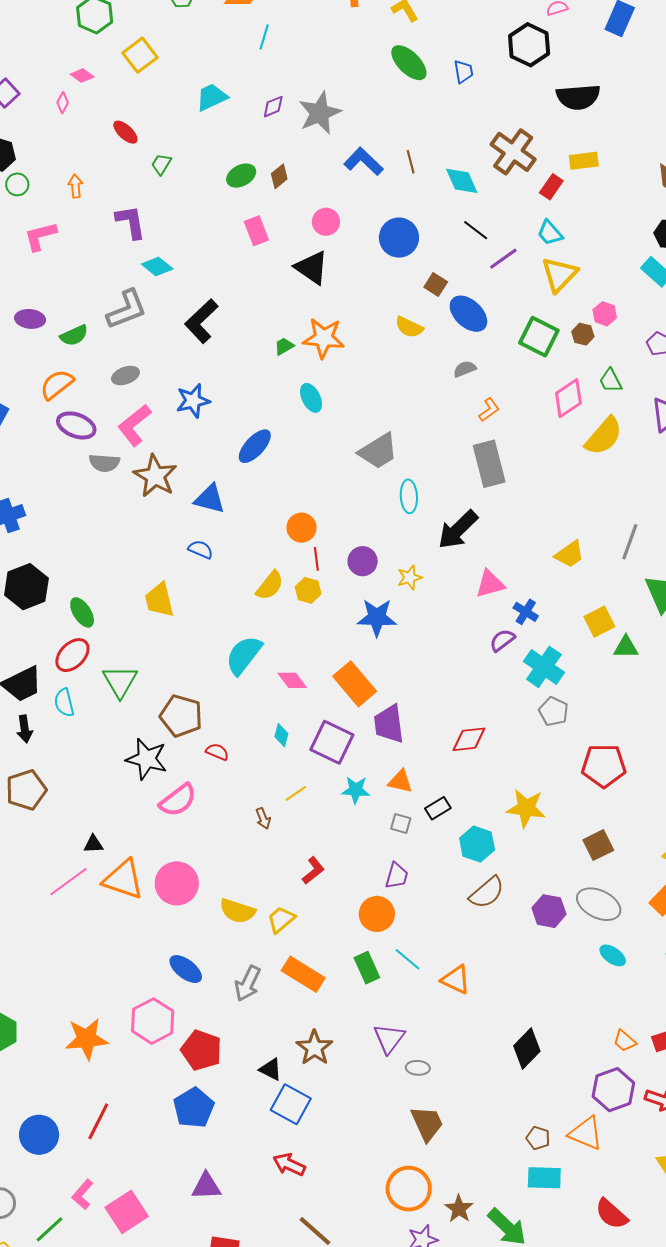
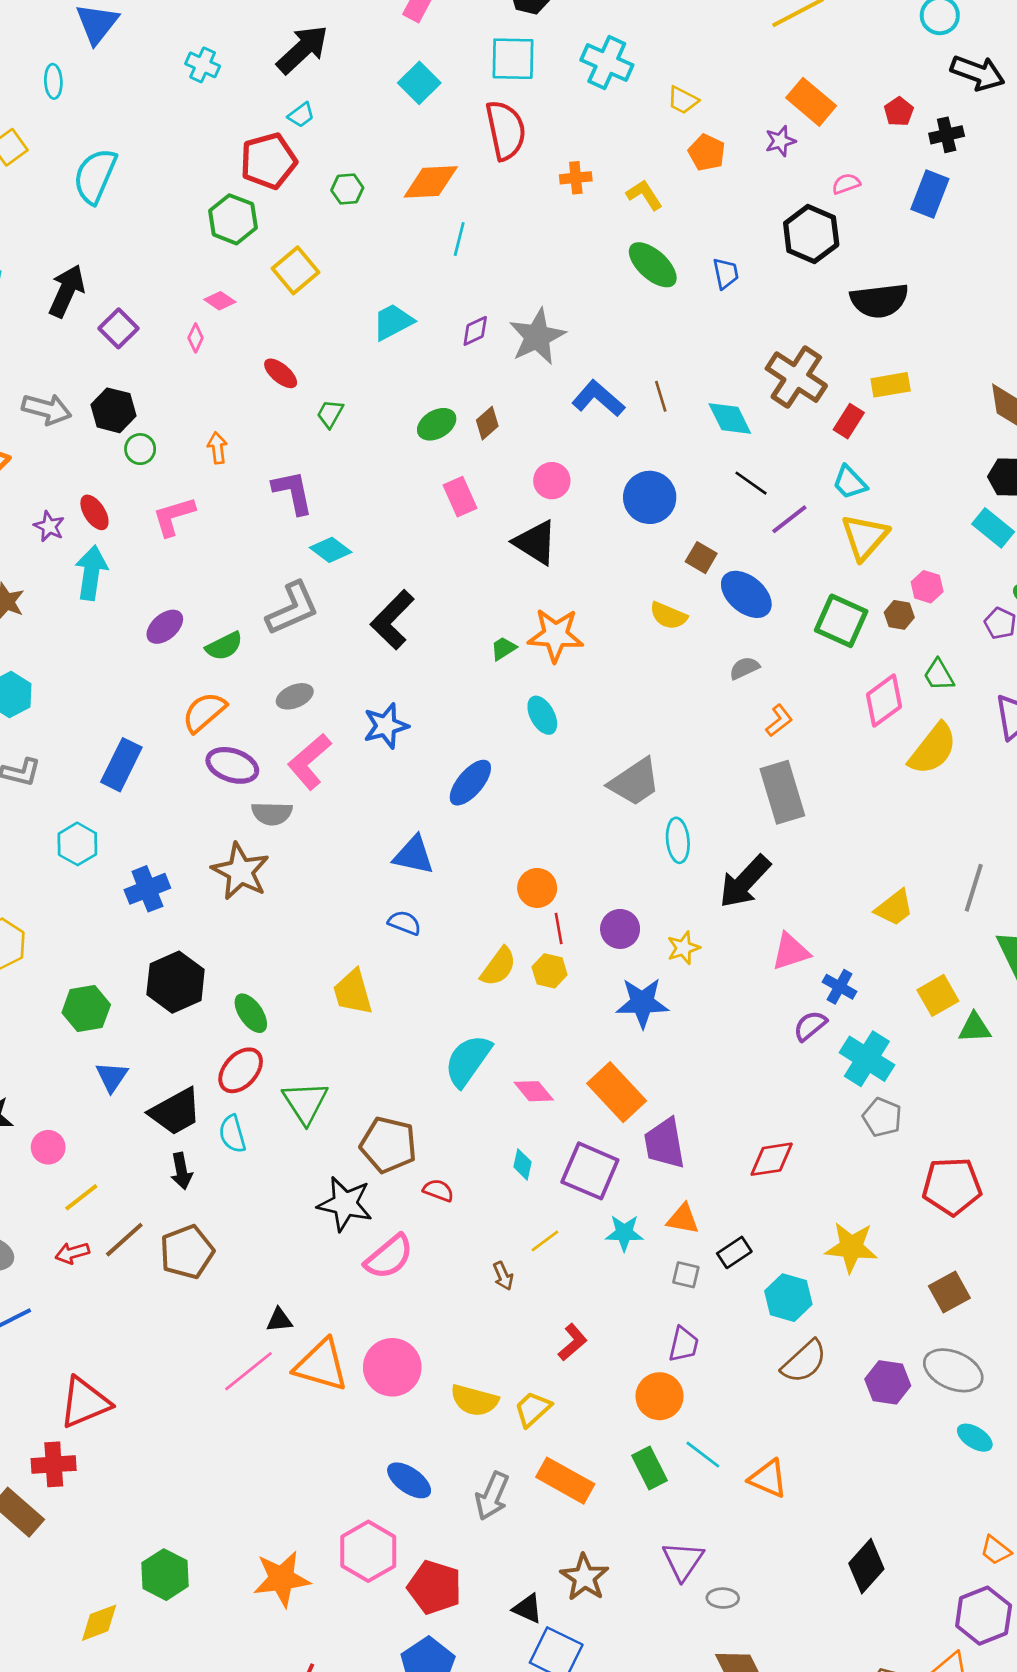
purple ellipse: (30, 319) -> (165, 627), turned -44
brown star: (155, 476) -> (240, 871), moved

